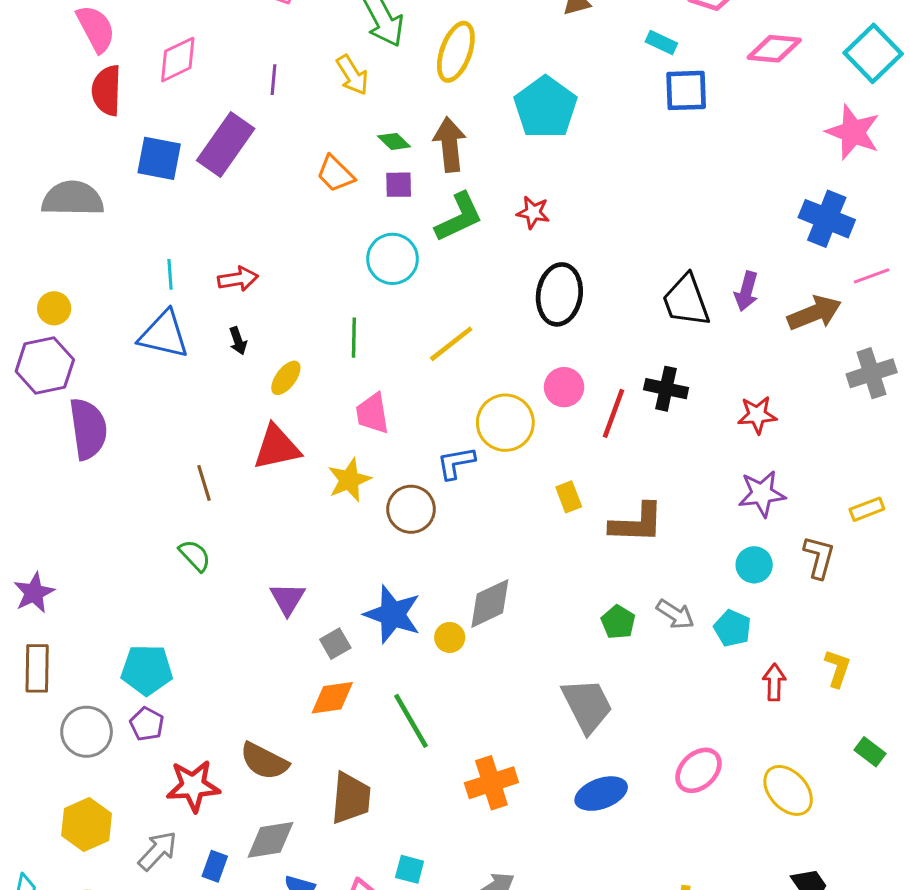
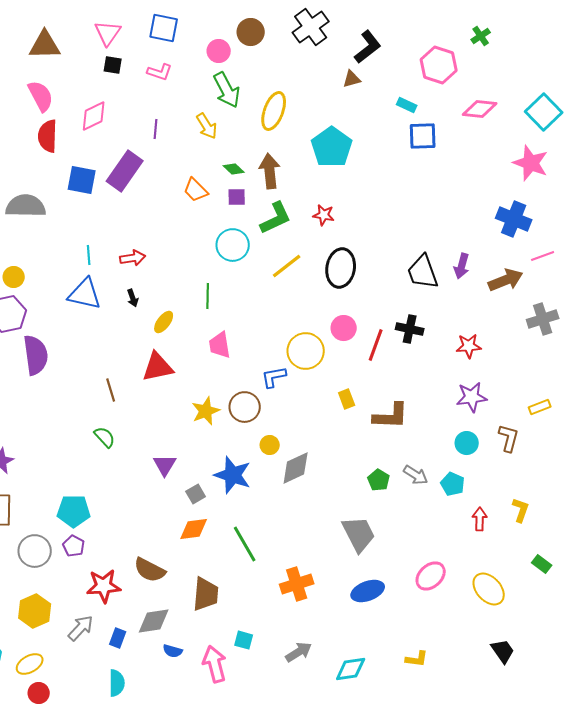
yellow line: (451, 344) -> (287, 266), moved
yellow star: (349, 480) -> (206, 411), moved
yellow circle: (450, 637) -> (270, 445), moved

